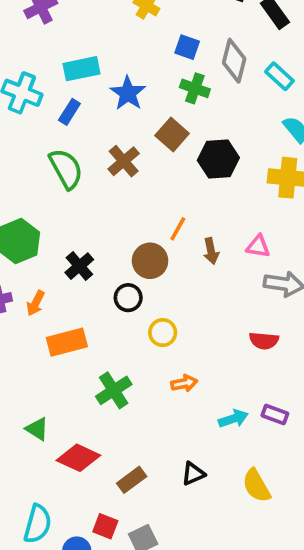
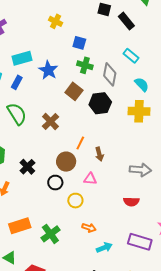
gray diamond: (234, 61) -> (110, 74), moved
brown cross: (124, 161) -> (50, 121), moved
pink triangle: (258, 246) -> (90, 179), moved
orange rectangle: (67, 342) -> (20, 226), moved
orange arrow: (184, 383) -> (89, 228), turned 32
purple rectangle: (275, 414) -> (140, 242), size x1.6
cyan arrow: (233, 419) -> (104, 248), moved

